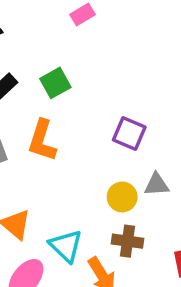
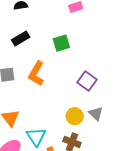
green square: (55, 83) -> (61, 43), moved
gray triangle: (157, 185) -> (96, 114), turned 35

